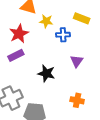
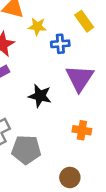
yellow rectangle: (82, 18) -> (84, 21), turned 35
purple triangle: (77, 61) -> (80, 78), size x1.6

